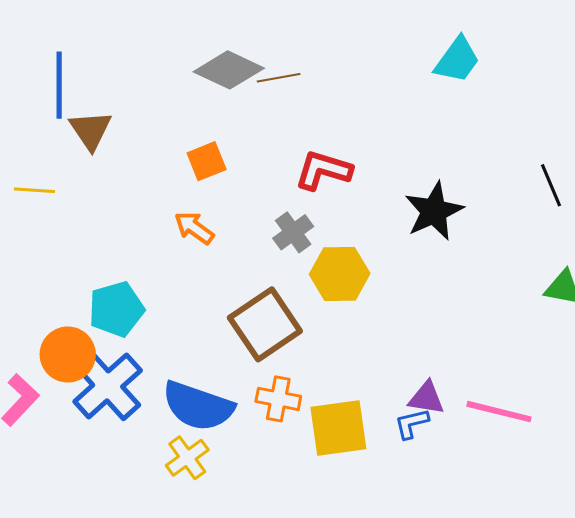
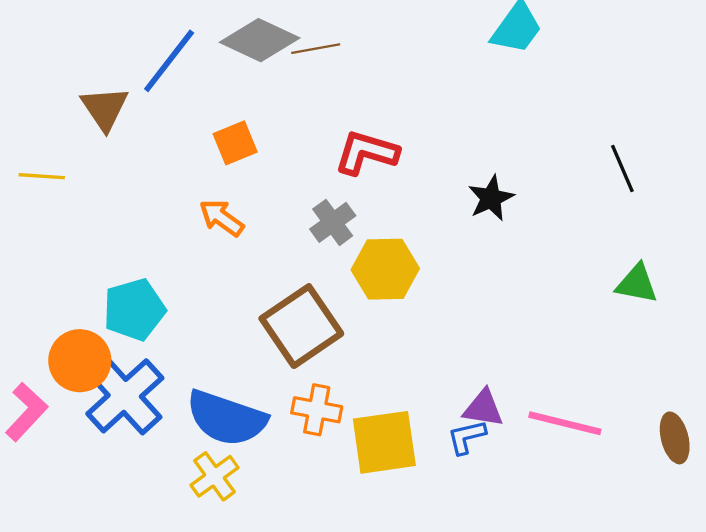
blue line: (59, 85) -> (169, 61), moved, turned 38
black star: (434, 211) -> (491, 198), size x0.7

